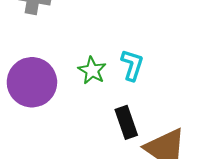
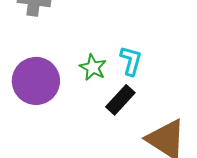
black rectangle: (126, 122) -> (120, 100), moved, turned 64

